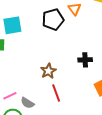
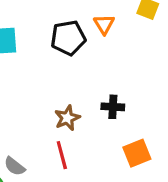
brown star: (48, 71) -> (67, 118), moved

